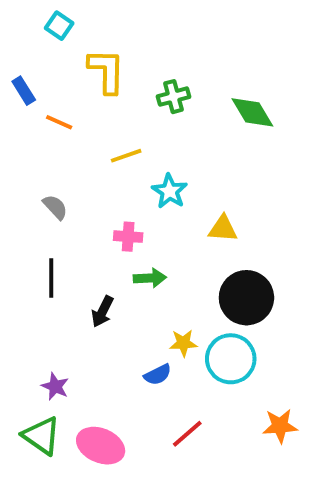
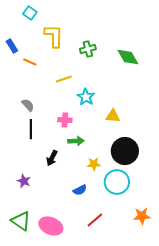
black line: (51, 278) -> (31, 129), moved
yellow star: (183, 343) -> (94, 164), moved
purple star: (55, 386) -> (24, 181), moved

